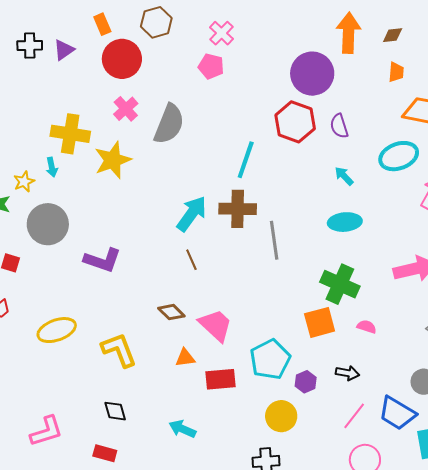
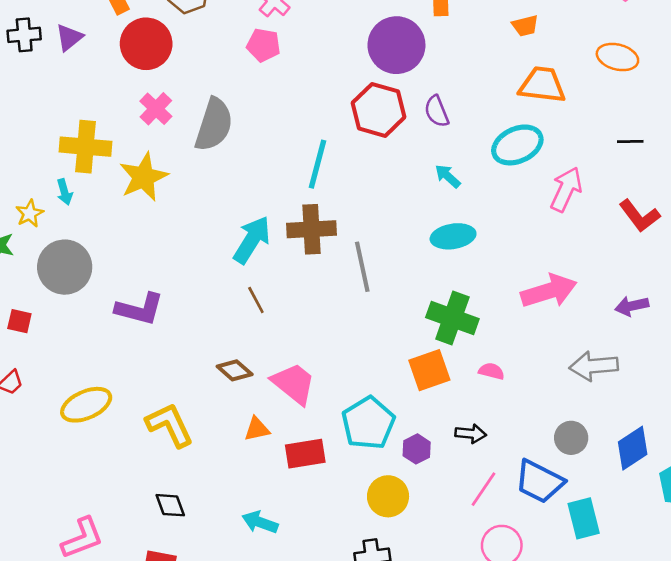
orange trapezoid: (396, 72) -> (525, 26), moved, turned 75

